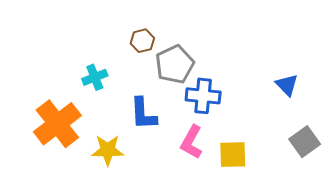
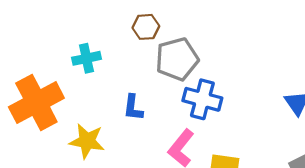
blue L-shape: (143, 114) -> (133, 108), size x0.7

